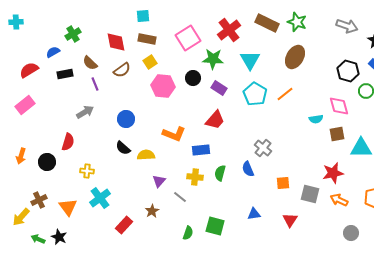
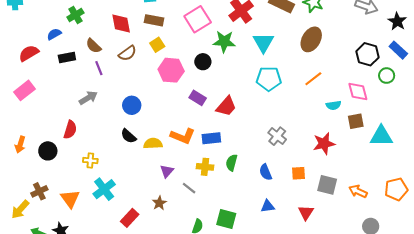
purple rectangle: (219, 88) -> (198, 98), moved
cyan pentagon: (255, 94) -> (269, 79), turned -30
orange line: (285, 94) -> (313, 79), moved
orange L-shape: (174, 134) -> (183, 136), moved
blue semicircle: (248, 169) -> (266, 172), moved
red star: (333, 173) -> (324, 144), moved

